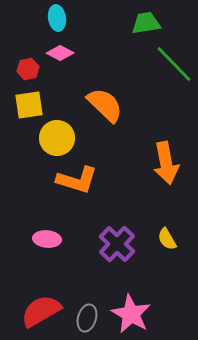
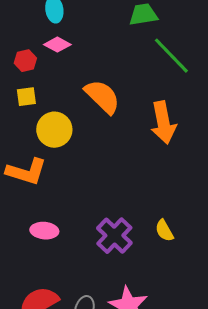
yellow square: (29, 105) -> (26, 97), size x0.7
orange arrow: (166, 163) -> (163, 123), moved
orange L-shape: (77, 180) -> (26, 172), moved

